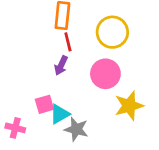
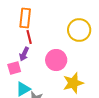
yellow circle: (112, 32) -> (79, 30), moved
pink square: (44, 104) -> (14, 68), moved

